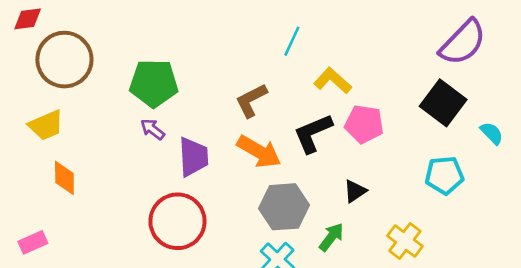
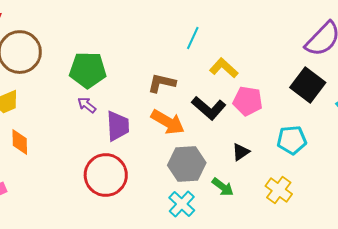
brown L-shape: (251, 100) -> (162, 83), turned 40
black L-shape: (313, 133) -> (209, 108), turned -116
cyan pentagon: (444, 175) -> (292, 140), moved
green arrow: (331, 237) -> (223, 187), turned 90

